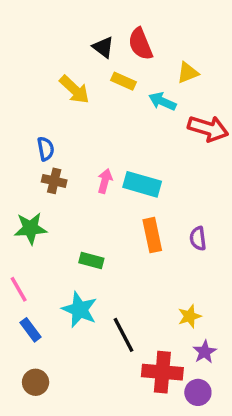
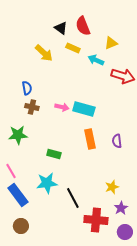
pink arrow: (105, 181) -> (62, 107), turned 88
cyan star: (80, 310) -> (47, 183), turned -30
blue rectangle: (30, 330) -> (18, 195), size x1.6
purple circle: (198, 392) -> (125, 232), moved

